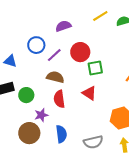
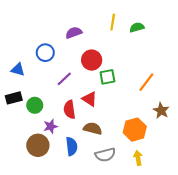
yellow line: (100, 16) -> (113, 22), turned -49
purple line: (54, 55) -> (64, 79), moved
brown semicircle: (55, 77) -> (93, 128), moved
red triangle: (89, 93) -> (90, 99), moved

